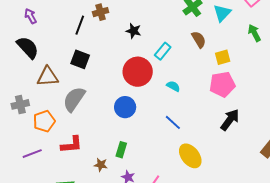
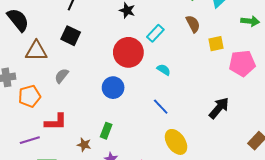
green arrow: (254, 33) -> (250, 21), turned 120
pink pentagon: (222, 84) -> (242, 63), moved
gray semicircle: (74, 99) -> (62, 76), size x0.6
purple line: (32, 154) -> (30, 140), moved

